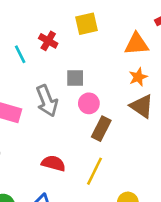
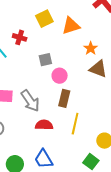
orange triangle: (137, 44) -> (71, 26), moved
gray arrow: (47, 101) -> (30, 101), moved
brown rectangle: (101, 129) -> (64, 98), moved

